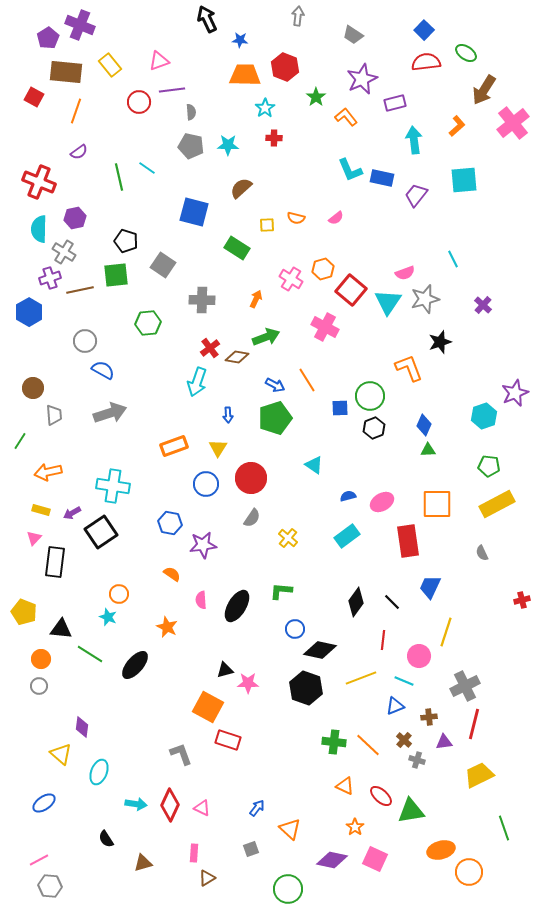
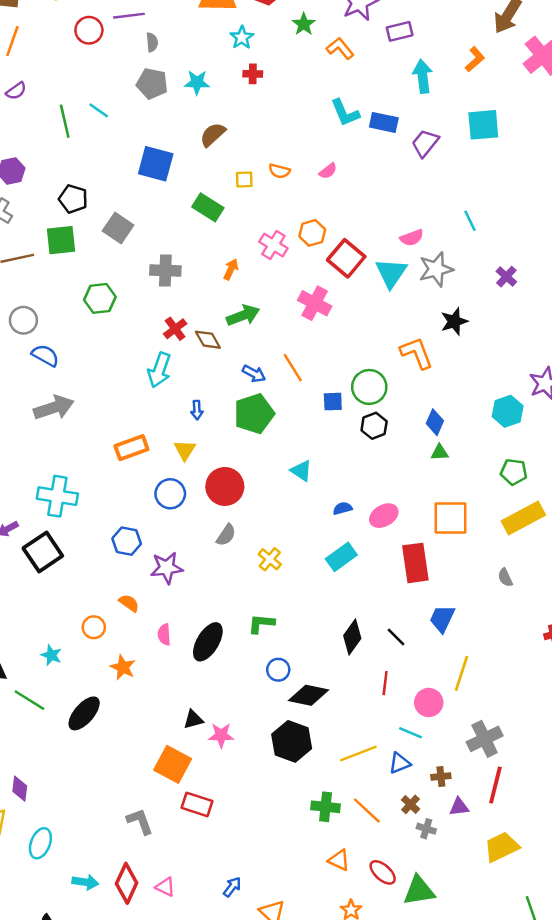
brown diamond: (237, 357) -> (208, 340), turned 50
orange circle: (119, 594) -> (94, 627), moved
yellow line: (361, 678) -> (358, 753), moved

